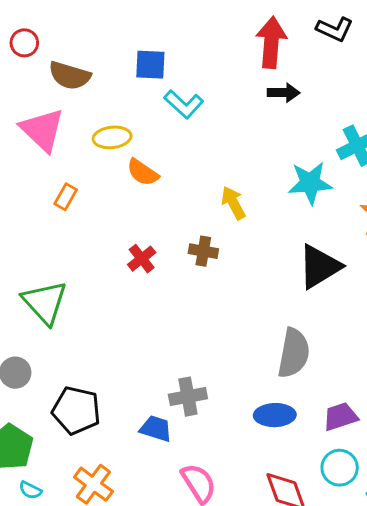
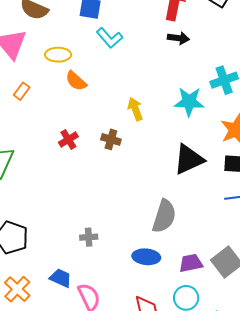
gray cross: (188, 397) -> (89, 237), size x0.7
blue trapezoid: (156, 429) -> (61, 278), moved

